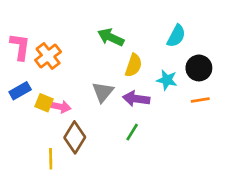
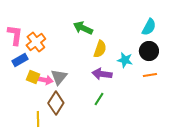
cyan semicircle: (176, 36) -> (149, 27), moved
blue rectangle: (20, 91) -> (20, 60), moved
gray triangle: (103, 92) -> (59, 77), moved

